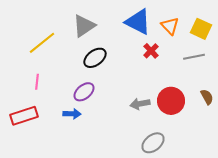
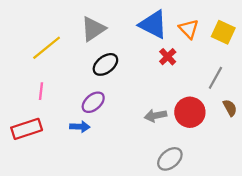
gray line: (194, 57) -> (215, 78), moved, turned -50

